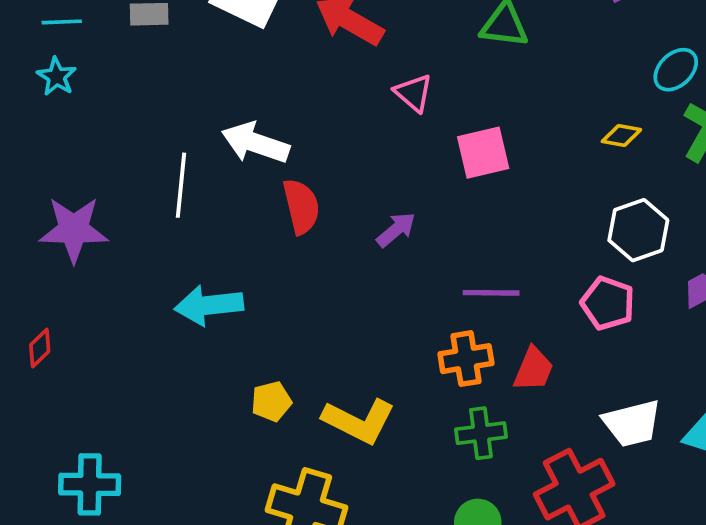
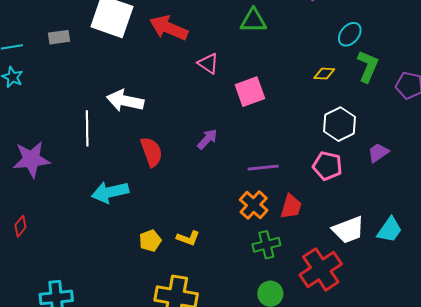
red semicircle: (301, 206) -> (151, 152), moved
orange cross: (466, 359) -> (254, 205), turned -32
yellow L-shape: (359, 421) -> (188, 238), moved, size x0.6

